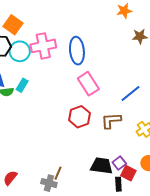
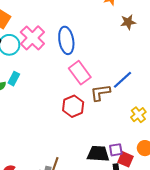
pink cross: (43, 46) -> (32, 38), turned -30
brown L-shape: (111, 121) -> (100, 93), moved
purple square: (119, 163) -> (116, 150), turned 32

